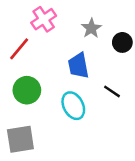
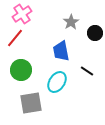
pink cross: (44, 19) -> (22, 14), moved
cyan ellipse: (73, 106) -> (57, 82), turned 60
gray square: (20, 139) -> (31, 103), moved

